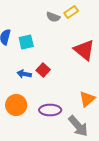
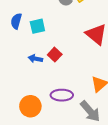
orange circle: (16, 105) -> (30, 106), moved

